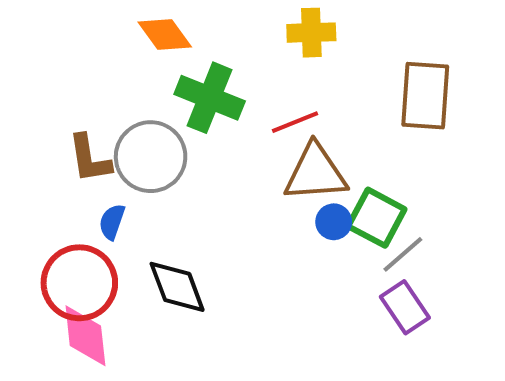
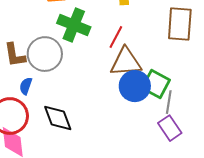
red line: (295, 122) -> (116, 37), turned -40
blue circle: (334, 222) -> (135, 86), size x1.8
gray line: (403, 254) -> (169, 102), turned -40

